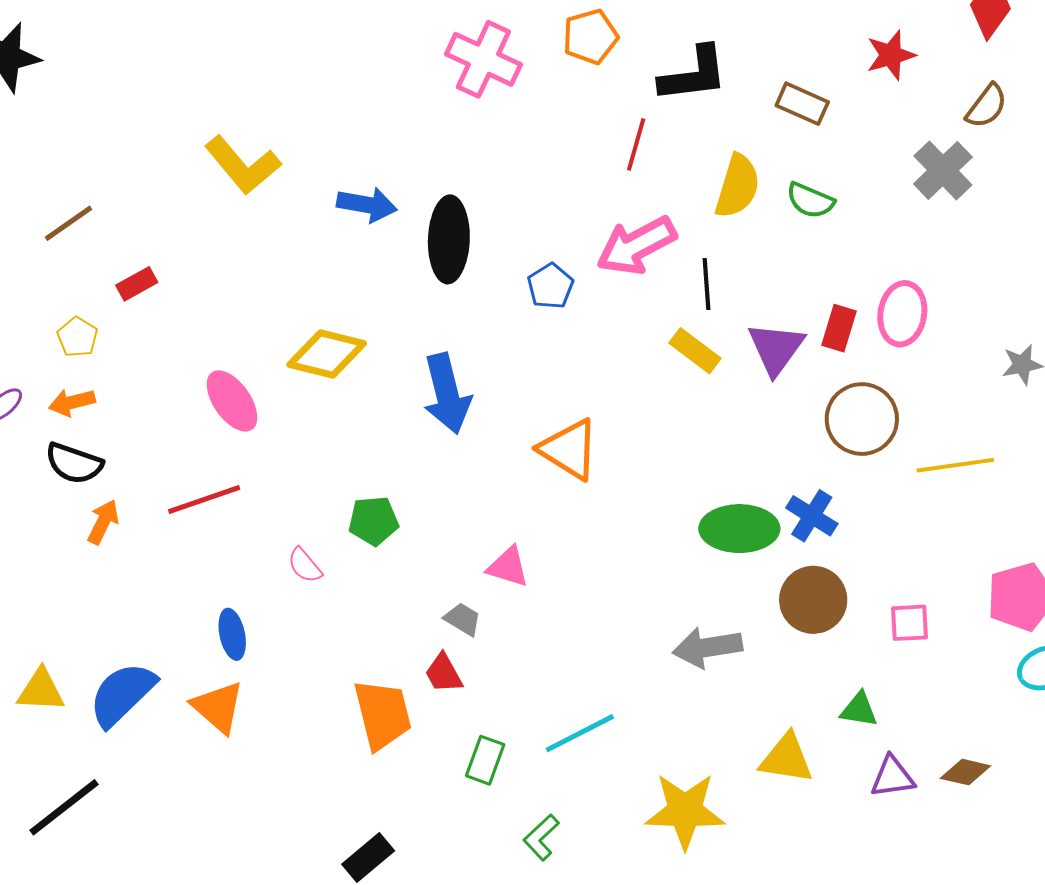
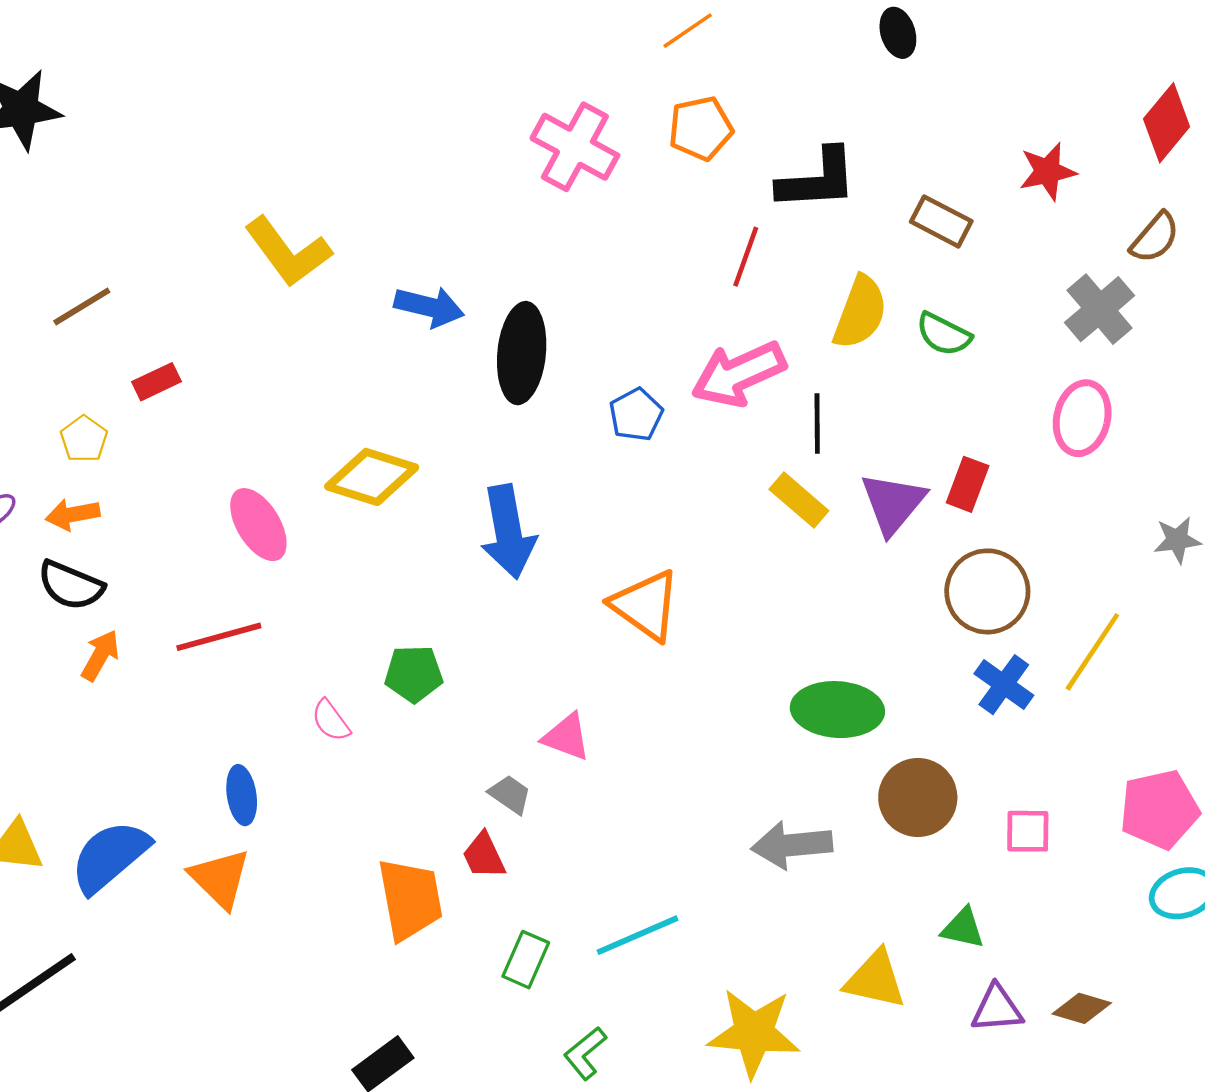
pink ellipse: (902, 314) -> (1082, 418), moved
yellow line: (955, 465) -> (1092, 652), turned -52
blue cross: (812, 516) -> (1004, 685), moved

